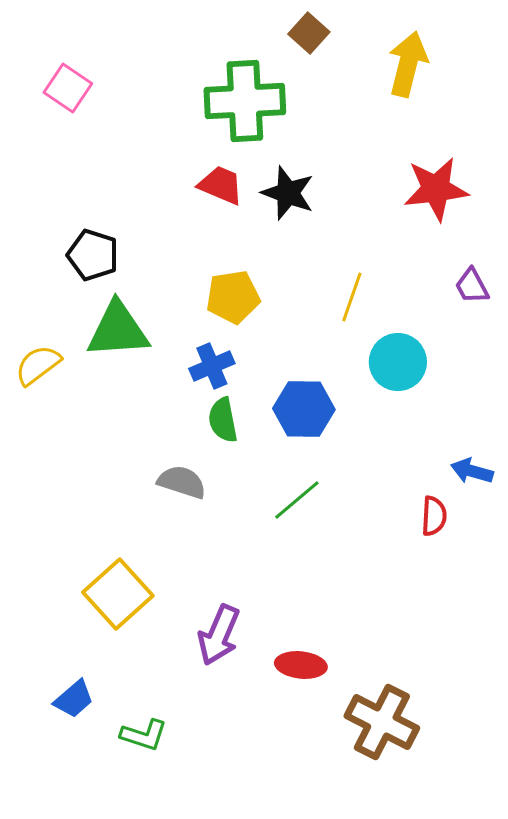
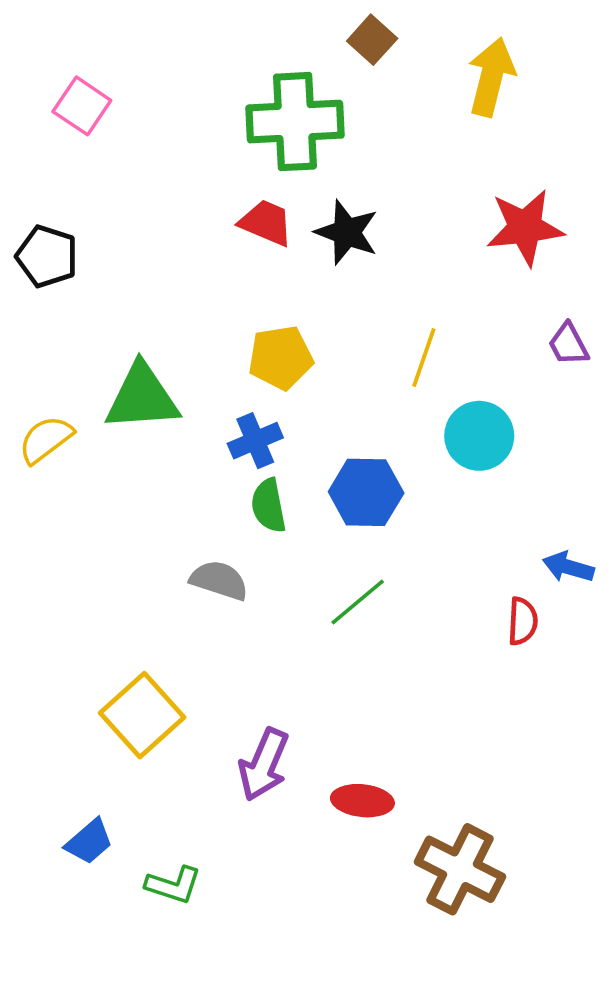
black pentagon: (93, 255) -> (47, 256), moved

